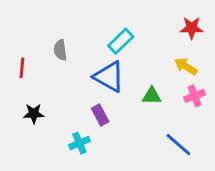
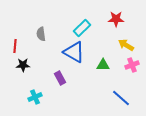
red star: (192, 28) -> (116, 19), moved
black star: (34, 114) -> (23, 65), moved
purple rectangle: (100, 115) -> (60, 78), moved
cyan cross: (79, 143) -> (35, 97), moved

